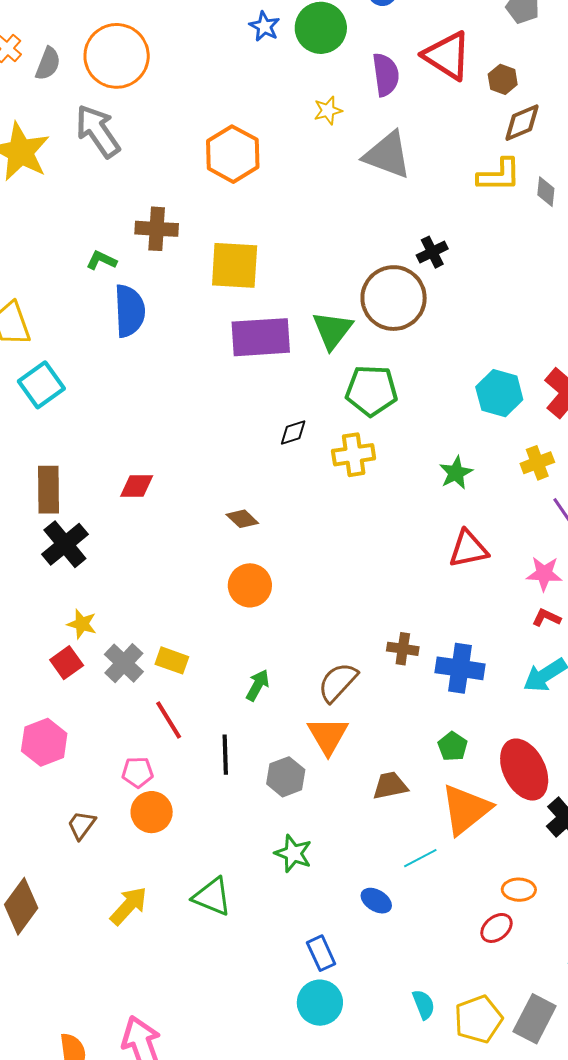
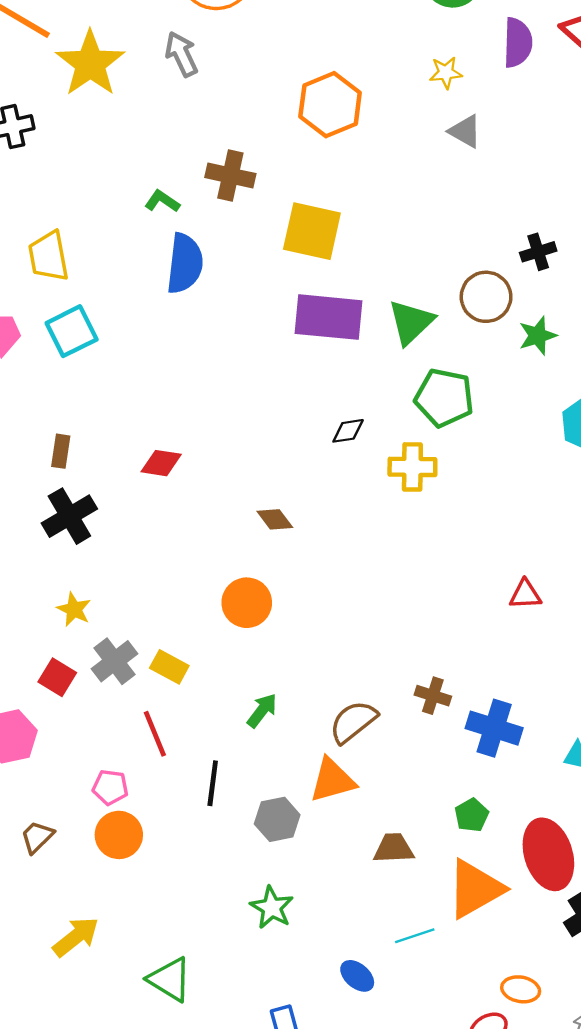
gray arrow: (98, 131) -> (182, 54), size x0.7
gray triangle: (388, 155) -> (465, 131), moved, size x0.6
brown circle: (394, 298) -> (486, 297), size x0.7
green star: (456, 473) -> (538, 336), moved
brown rectangle: (49, 490) -> (61, 451), size x0.6
red triangle: (468, 549) -> (525, 594), size x0.7
orange circle: (250, 585) -> (247, 603), moved
red square: (67, 663) -> (57, 677), moved, turned -32
orange triangle: (328, 736) -> (332, 780), turned 36
green triangle: (212, 897) -> (170, 979), moved

